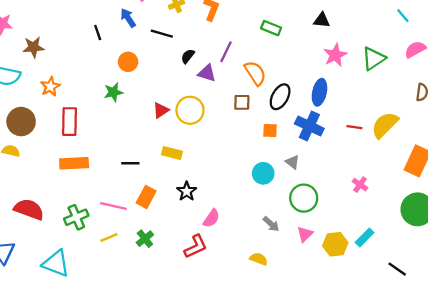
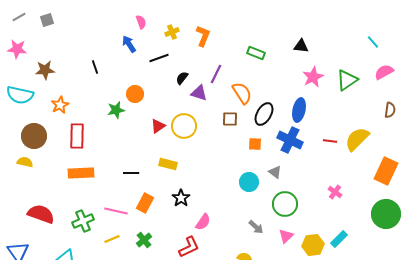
black line: (98, 33) -> (95, 67), moved
black line: (162, 34) -> (159, 58), turned -36
orange circle: (128, 62) -> (135, 94), moved

